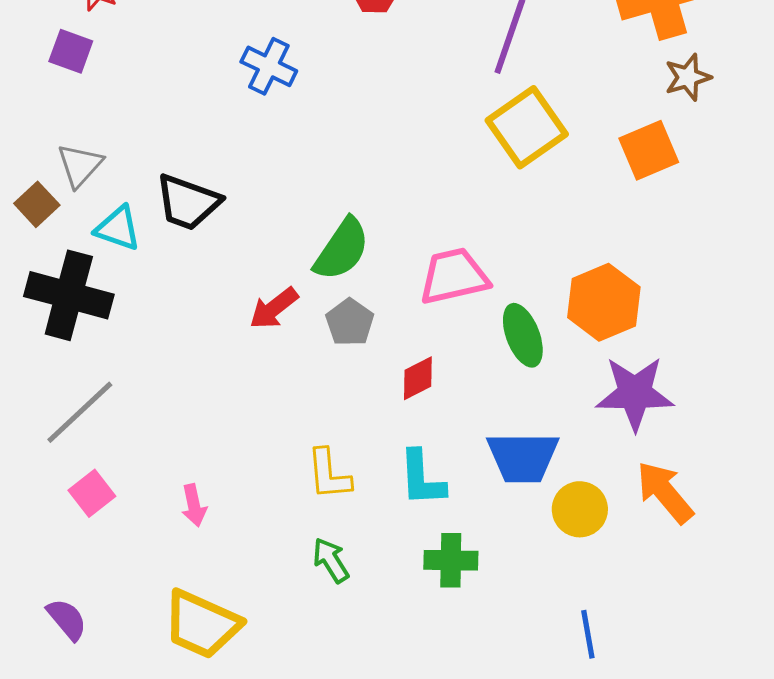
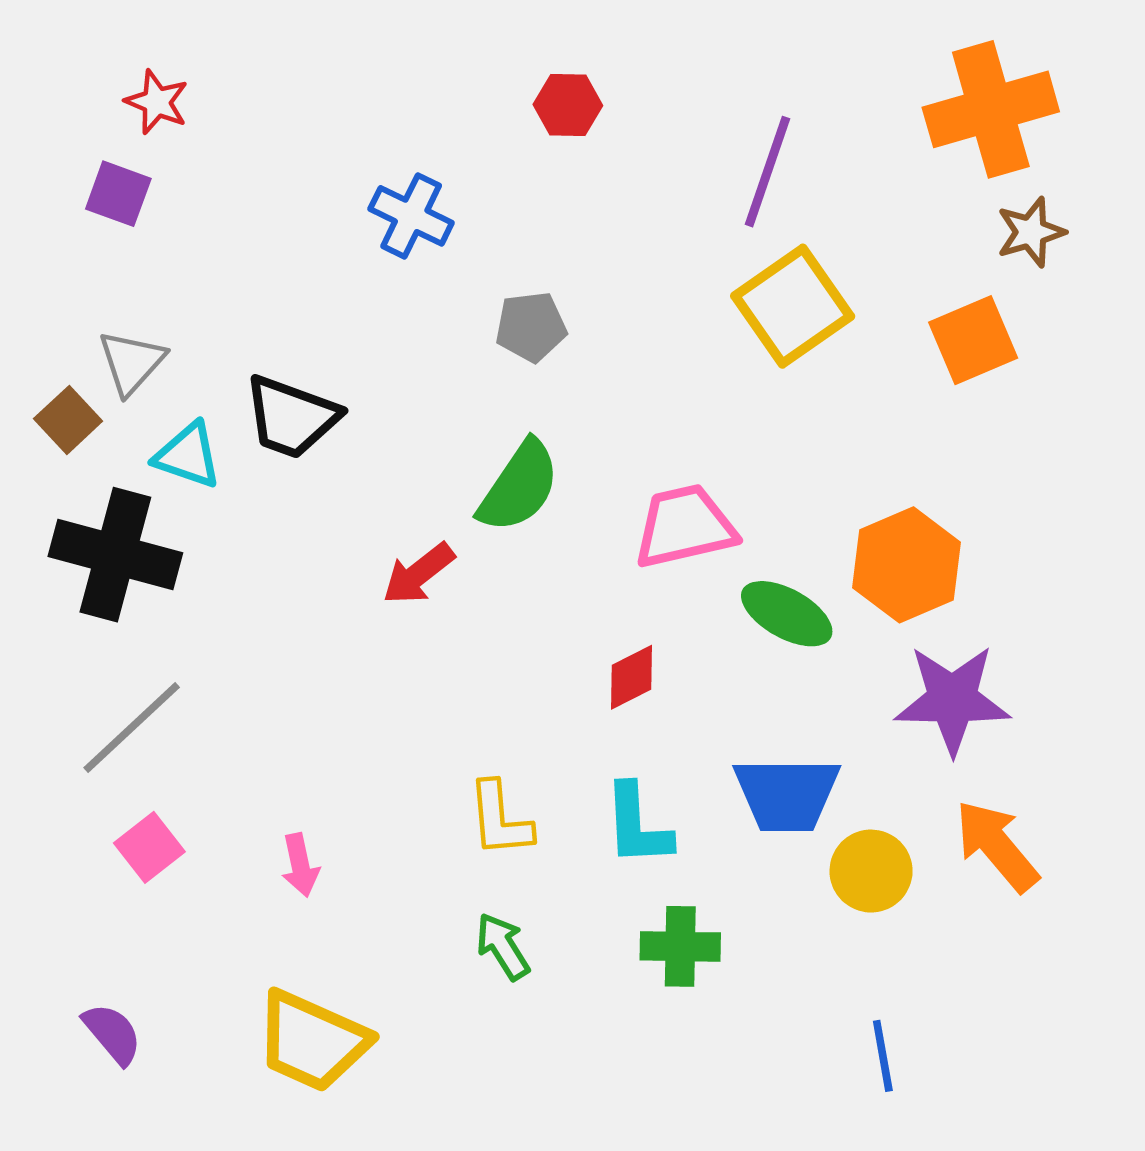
gray pentagon: (350, 322) -> (531, 327), moved, turned 30
green ellipse: (523, 335) -> (787, 614), turned -40

